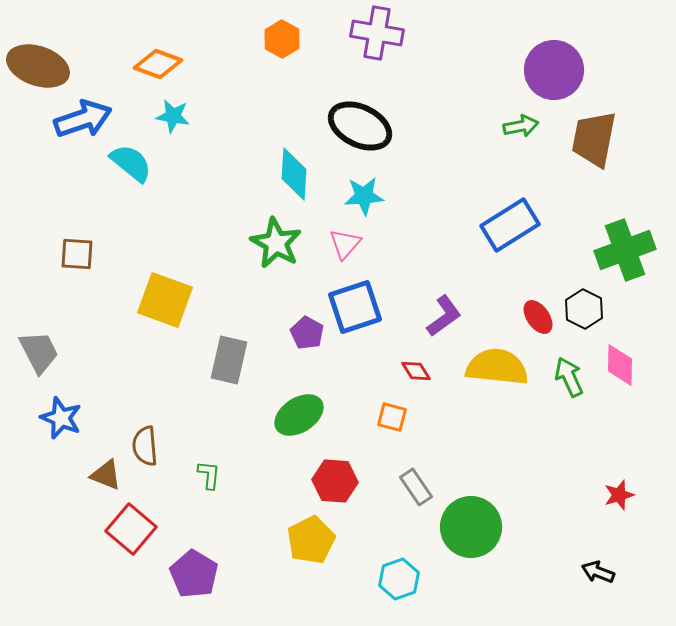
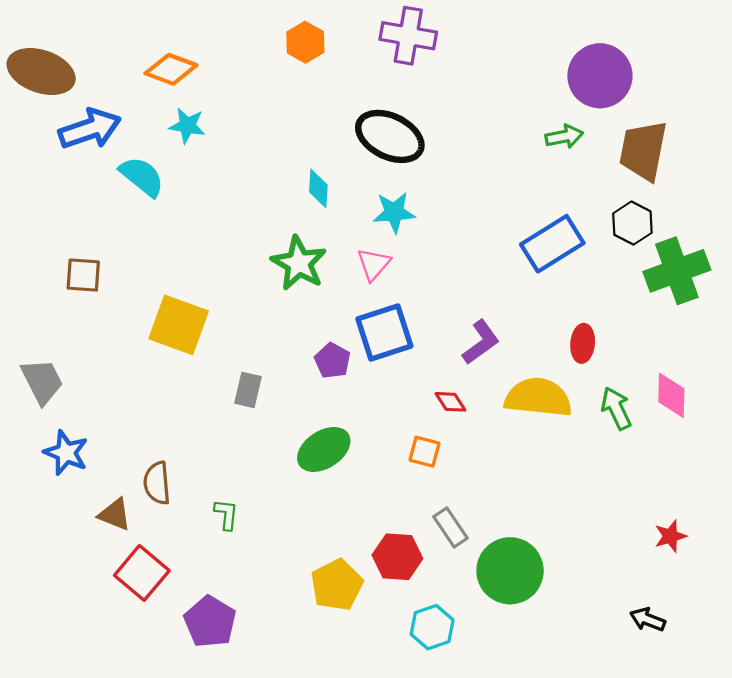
cyan diamond: (294, 174) -> (318, 188), size x0.7
black hexagon: (584, 309) -> (632, 223), moved
red ellipse: (538, 317) -> (583, 343), turned 40
gray rectangle: (229, 360) -> (248, 390), size x0.7
red hexagon: (335, 481) -> (397, 557), moved

